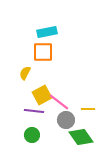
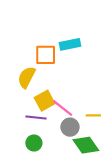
cyan rectangle: (47, 32) -> (70, 44), moved
yellow semicircle: (25, 73) -> (27, 77), size x1.5

